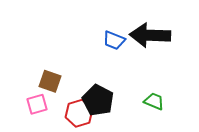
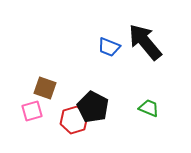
black arrow: (150, 35) -> (145, 42), turned 48

